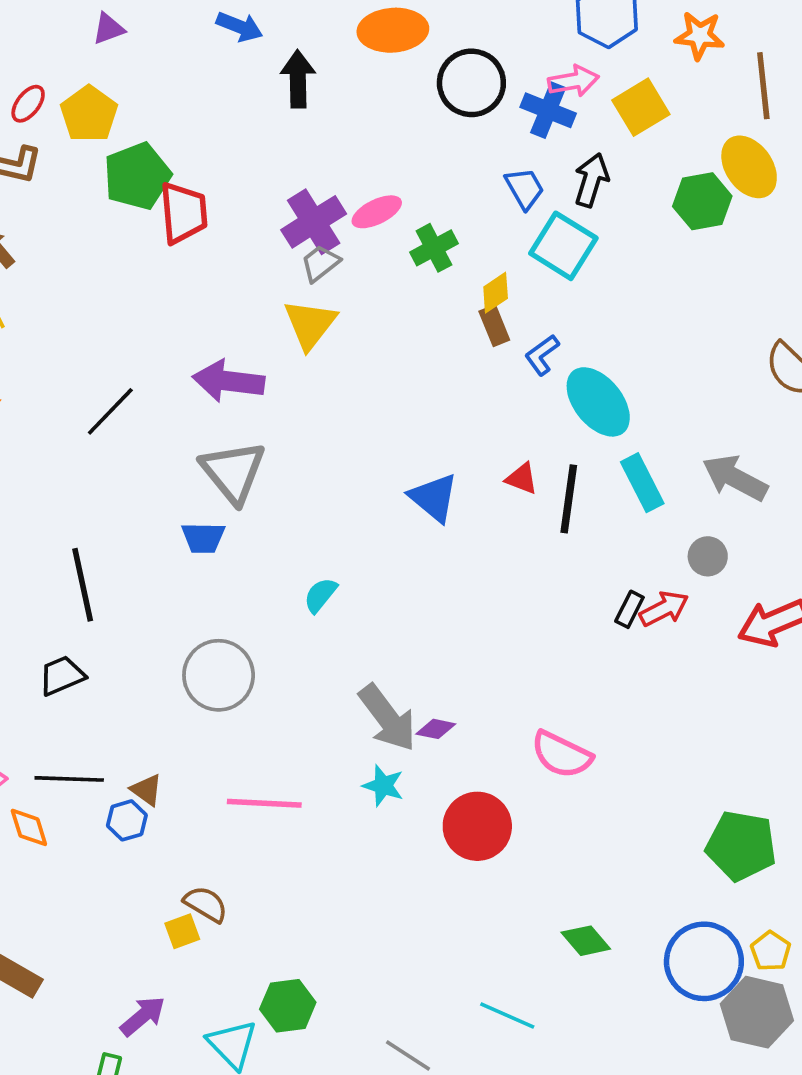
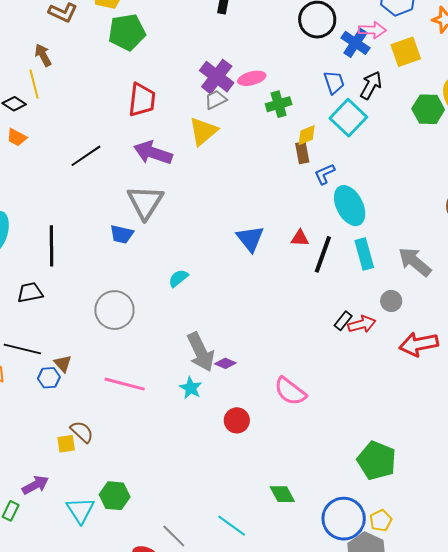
red trapezoid: (184, 213) -> (142, 100), moved
purple cross: (314, 222) -> (217, 77), turned -32
red triangle: (522, 479) -> (300, 238), turned -30
red circle: (477, 826) -> (237, 420), size x0.7

